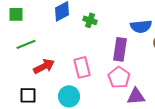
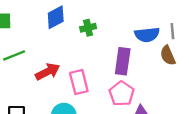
green cross: (90, 20) -> (88, 28), turned -32
red arrow: (44, 66) -> (48, 72), moved

